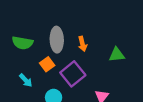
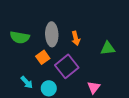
cyan arrow: (26, 80) -> (27, 82), moved

